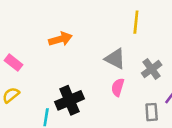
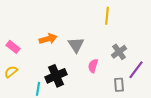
orange arrow: (60, 39) -> (48, 39), moved
gray triangle: (115, 59) -> (76, 45), moved, turned 30

